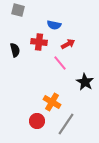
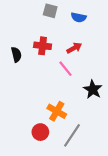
gray square: (18, 10) -> (50, 11), moved
blue semicircle: (54, 25) -> (79, 17), moved

